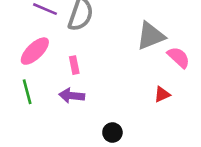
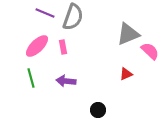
pink rectangle: (74, 65) -> (63, 47), moved
red triangle: (162, 94) -> (126, 74), moved

